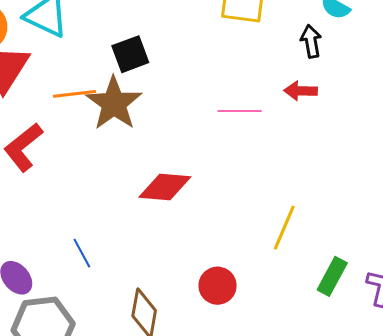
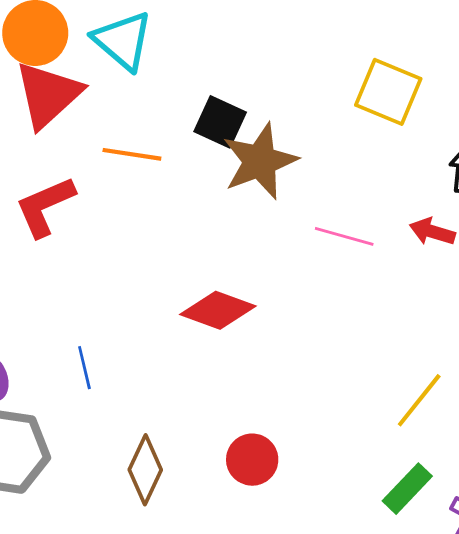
black square: (130, 54) -> (220, 122), turned 30
brown star: (114, 103) -> (260, 161), moved
yellow line: (284, 228) -> (419, 400), moved

